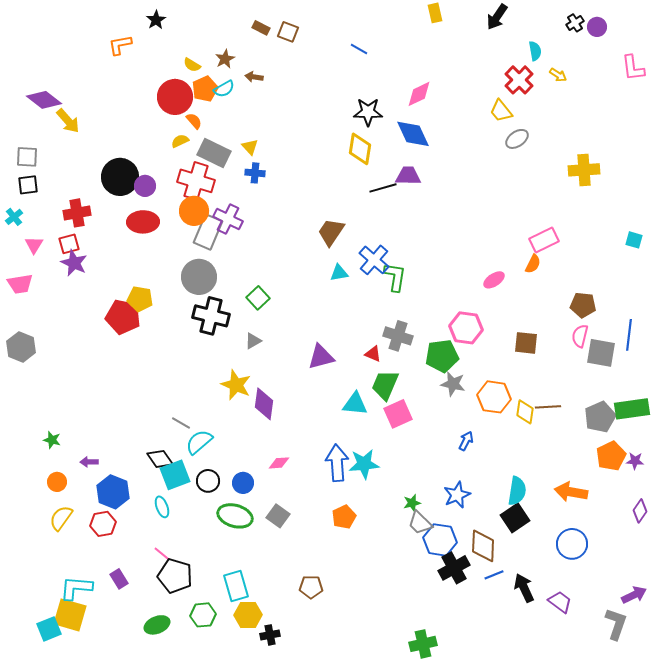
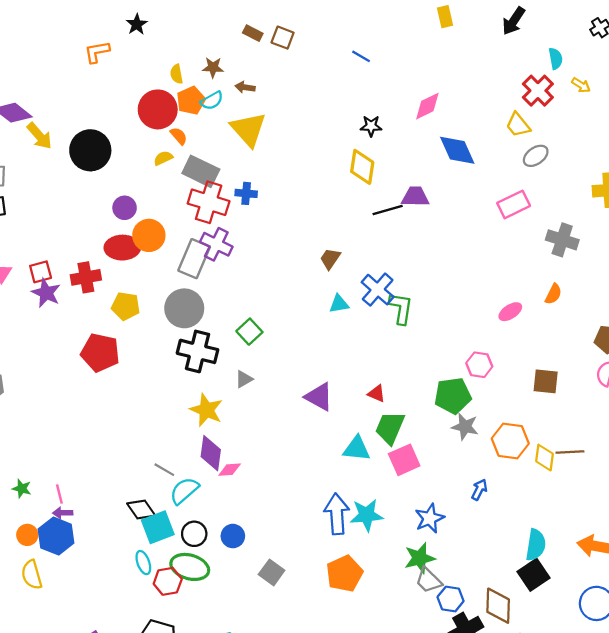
brown star: (225, 59) -> (213, 67), turned 30
yellow semicircle: (192, 65) -> (176, 74), turned 48
black star: (368, 112) -> (371, 126), size x0.7
blue diamond: (413, 134) -> (457, 150), moved
yellow triangle: (250, 147) -> (248, 129), moved, size x2.0
black circle: (120, 177) -> (90, 150), moved
red cross: (196, 181) -> (209, 202), moved
orange circle: (194, 211) -> (149, 235), moved
red cross: (77, 213) -> (86, 277), moved
brown trapezoid: (331, 232) -> (330, 259), size x0.7
pink rectangle: (544, 240) -> (514, 204), moved
yellow pentagon: (140, 299) -> (126, 306), moved
pink hexagon: (466, 328) -> (479, 365), size x0.7
gray cross: (398, 336) -> (562, 240), moved
purple triangle: (321, 357) -> (319, 397), turned 44
yellow star: (236, 385) -> (206, 410), moved
purple diamond: (264, 404) -> (211, 453), moved
pink diamond: (279, 463) -> (230, 470), moved
blue hexagon: (113, 492) -> (56, 536), moved
blue star: (457, 495) -> (430, 518), moved
green star: (412, 503) -> (420, 558), size x1.6
green ellipse: (235, 516) -> (190, 567), moved
orange pentagon: (344, 517) -> (344, 574), size x1.4
yellow semicircle: (61, 518) -> (32, 575), turned -52
red hexagon: (103, 524) -> (168, 581), moved
blue hexagon: (440, 540) -> (451, 599), size x0.7
pink line: (162, 554) -> (59, 494), moved, turned 36

